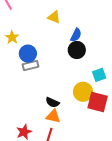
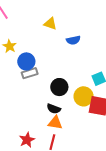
blue semicircle: (76, 35) -> (73, 40), turned 56
black circle: (77, 50) -> (59, 87), moved

